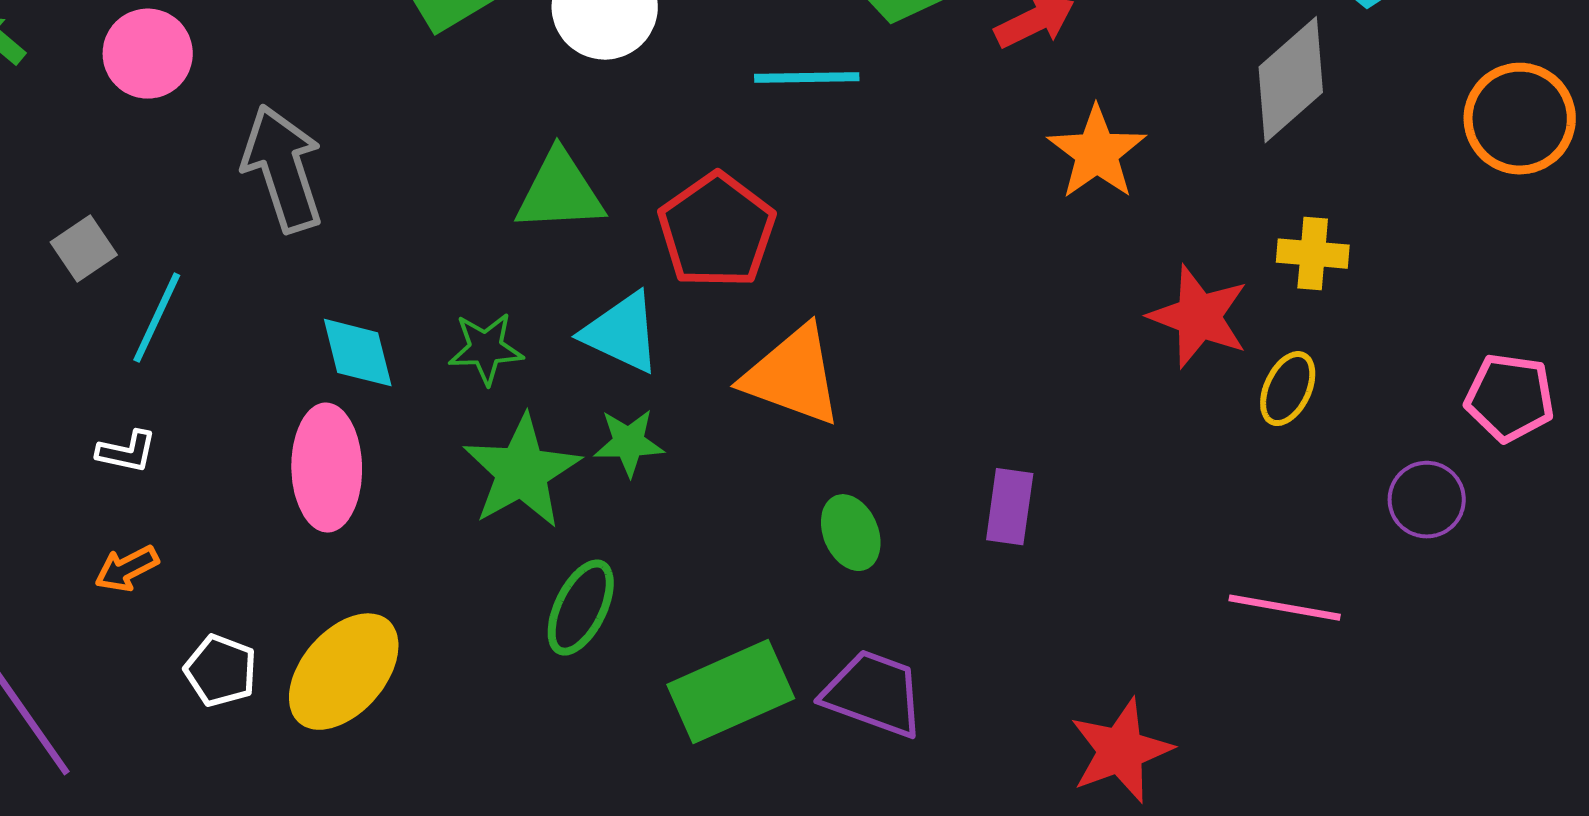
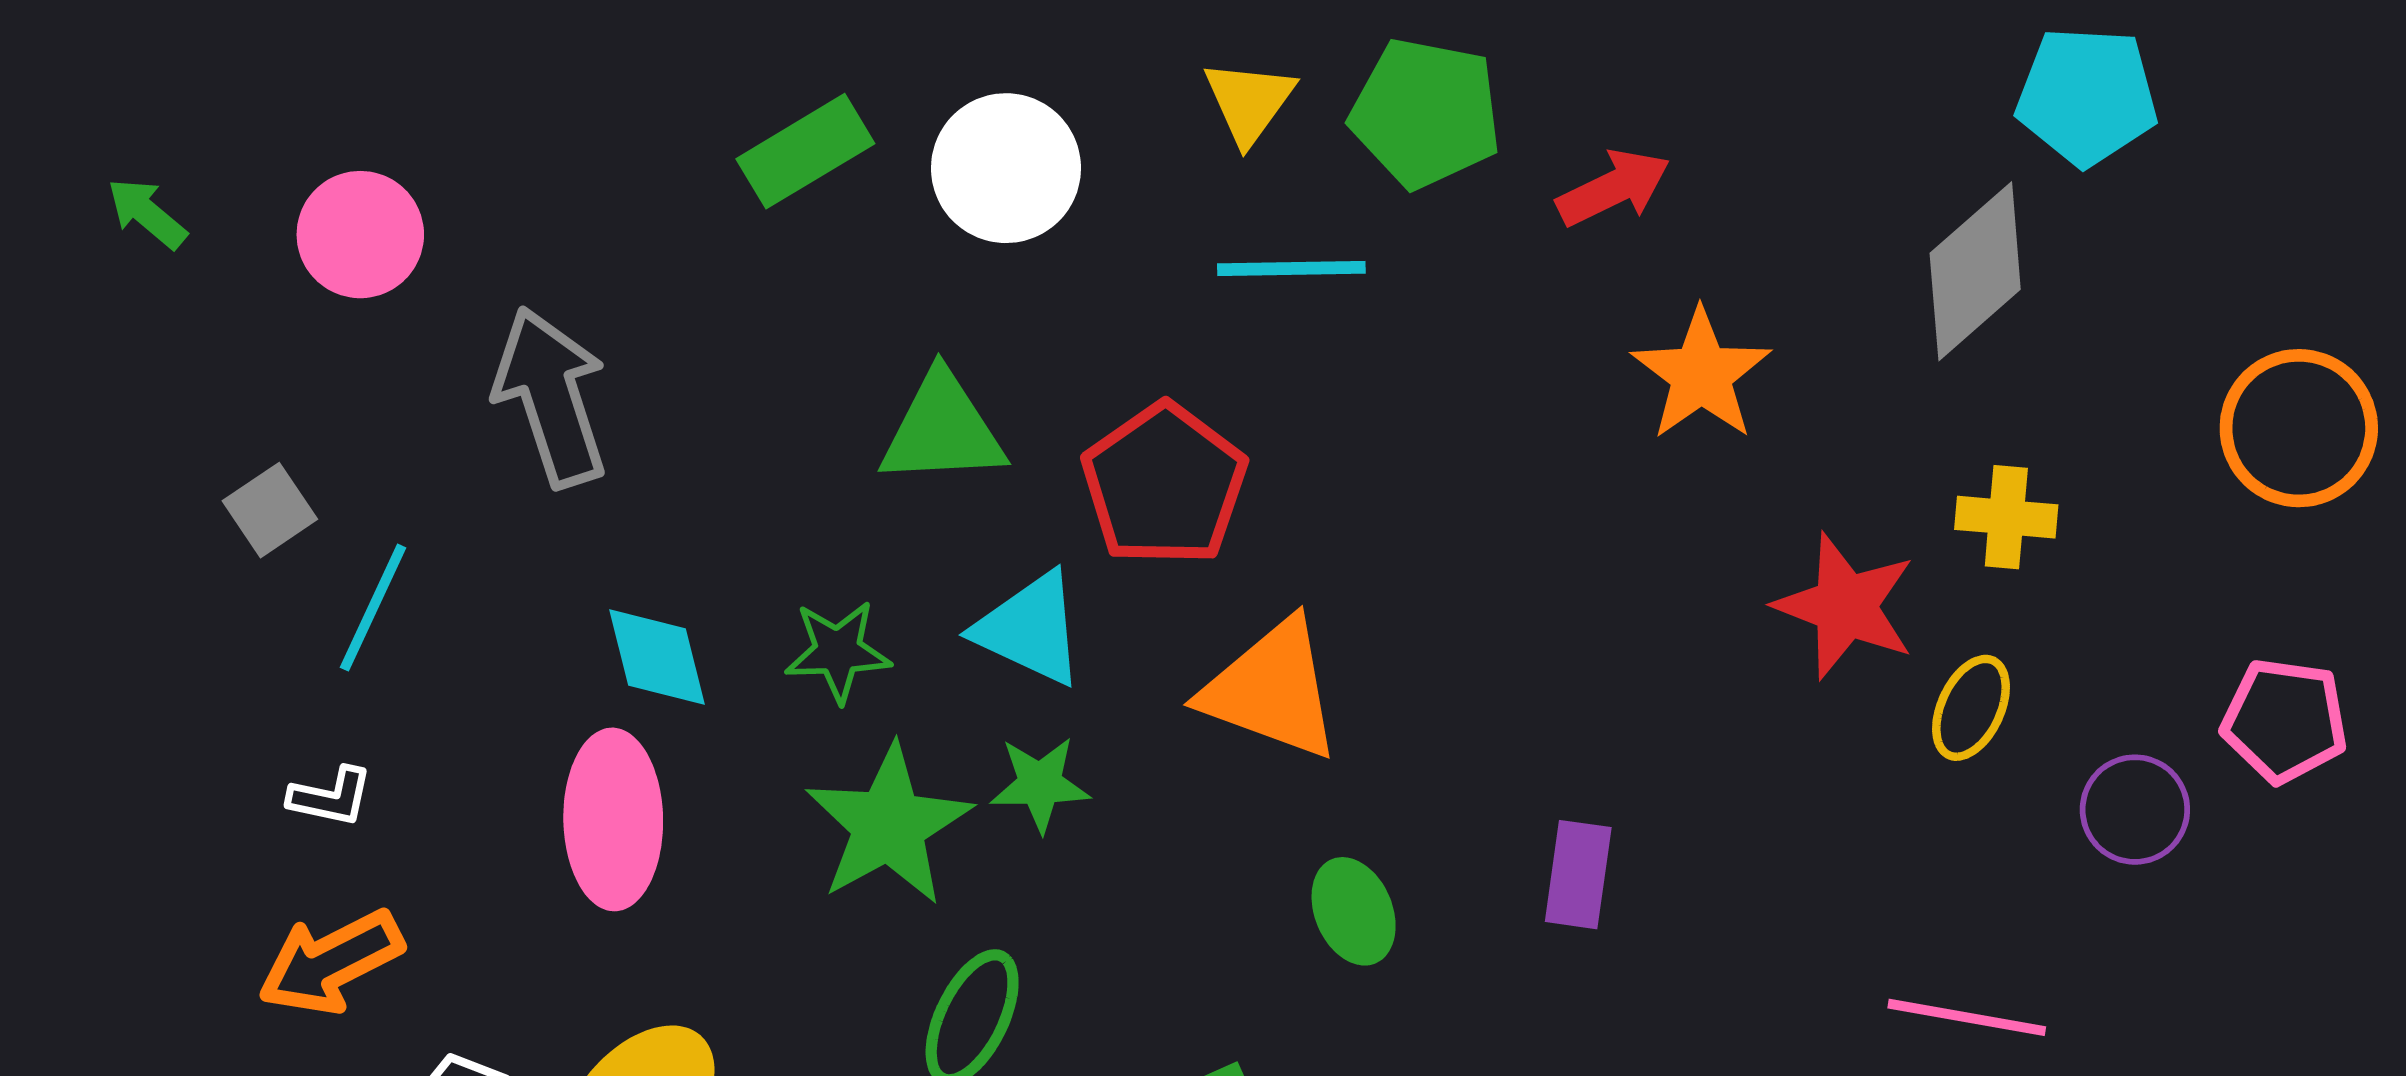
orange circle: (1520, 119) -> (2299, 428), moved
purple circle: (1427, 500) -> (2135, 810), moved
orange arrow: (127, 569) -> (331, 962), size x1.6

